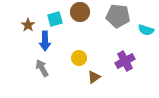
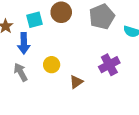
gray pentagon: (118, 16) -> (102, 17), turned -30
yellow circle: (79, 58) -> (52, 65), moved

